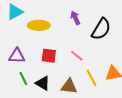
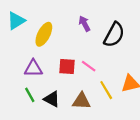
yellow ellipse: (39, 25) -> (44, 34), turned -60
purple triangle: (17, 56) -> (33, 68), moved
red square: (49, 56) -> (67, 67), moved

